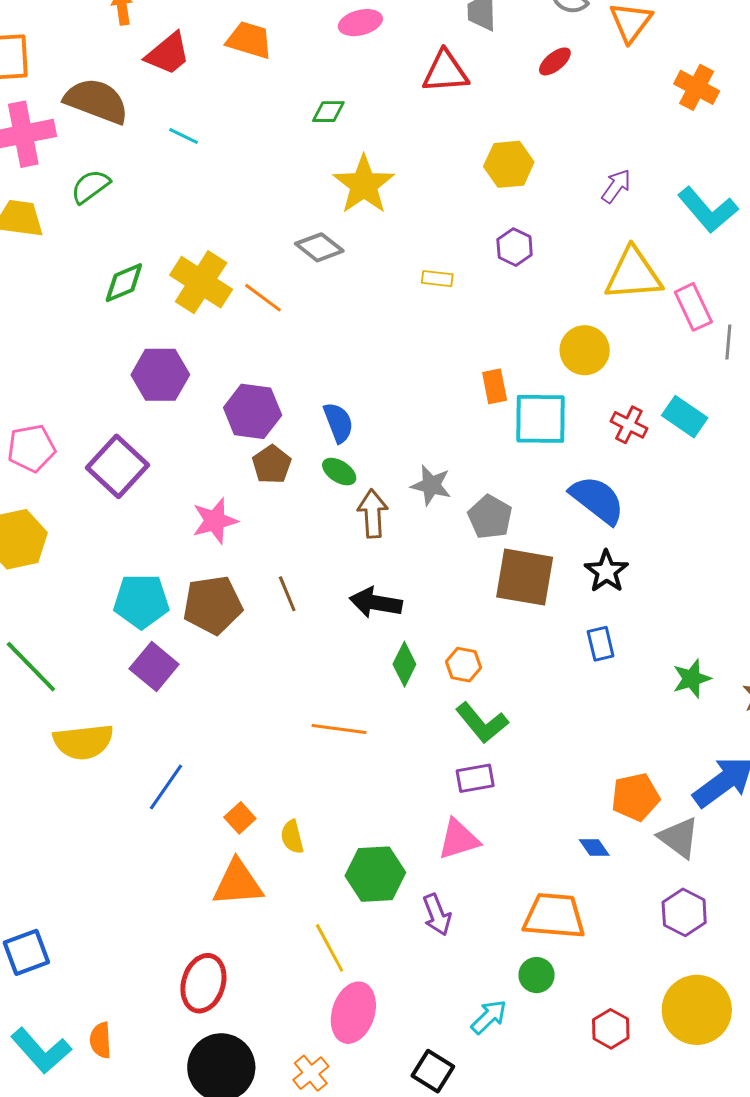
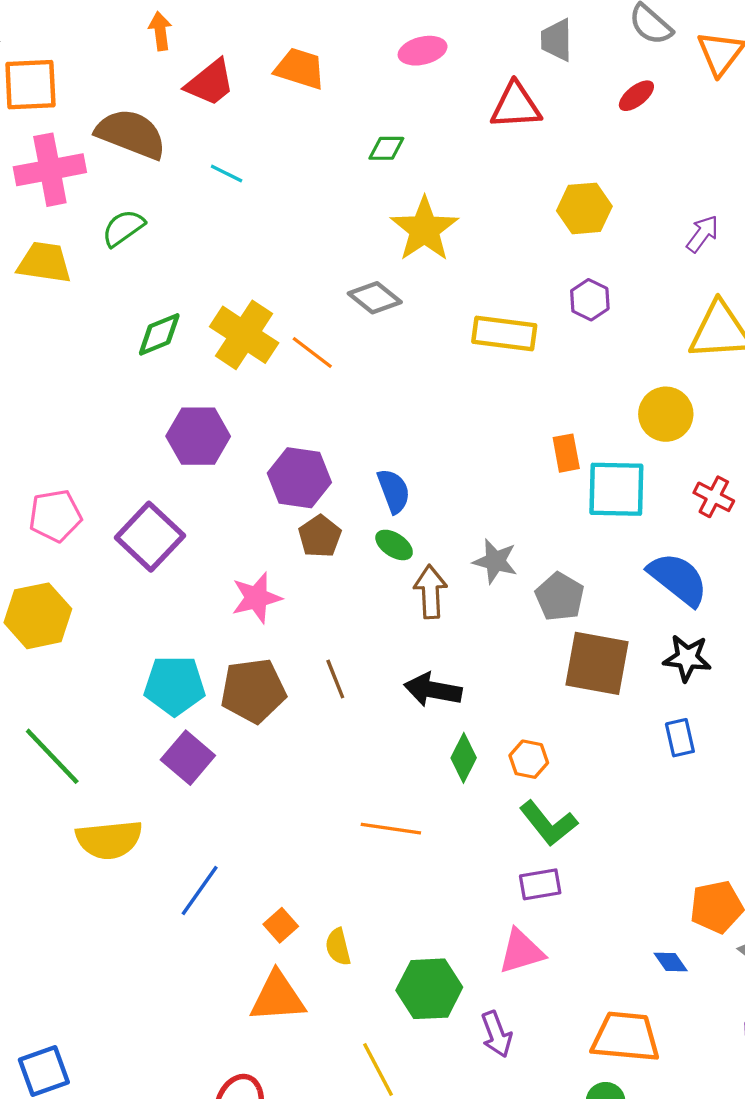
yellow rectangle: (437, 279) -> (504, 334), size x1.8
black star: (606, 571) -> (687, 658), turned -30

